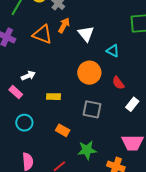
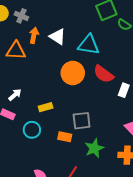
cyan triangle: (113, 51) -> (89, 45), size x1.6
red semicircle: (118, 83) -> (104, 74), size x1.5
gray square: (92, 109) -> (82, 121), moved
cyan circle: (24, 123) -> (32, 130), moved

